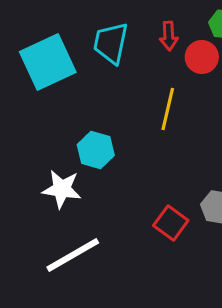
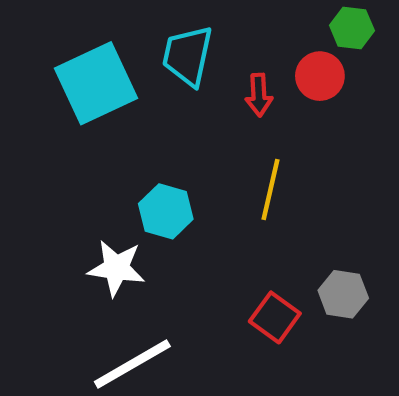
red arrow: (169, 36) -> (259, 95), moved
yellow line: (168, 109) -> (270, 189), moved

